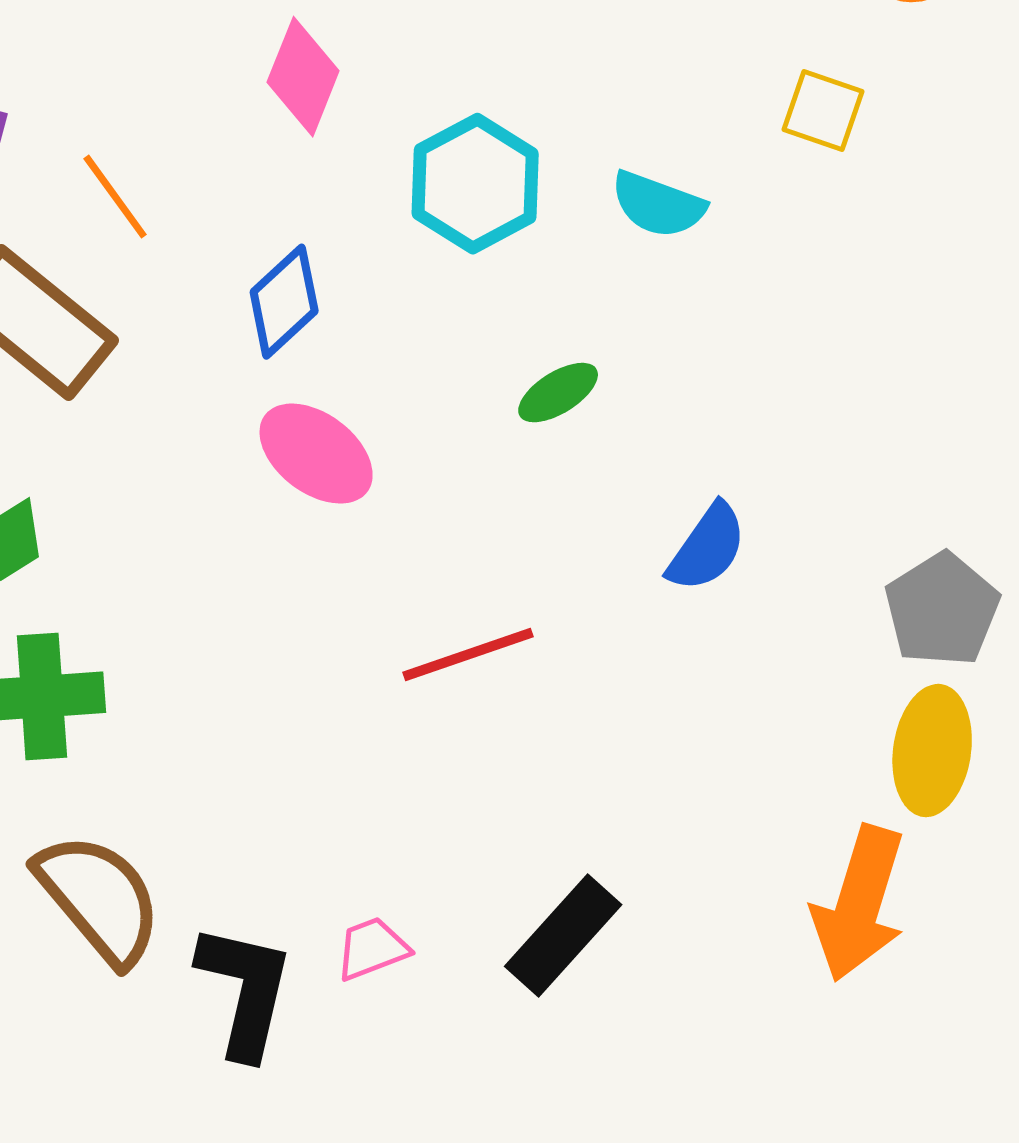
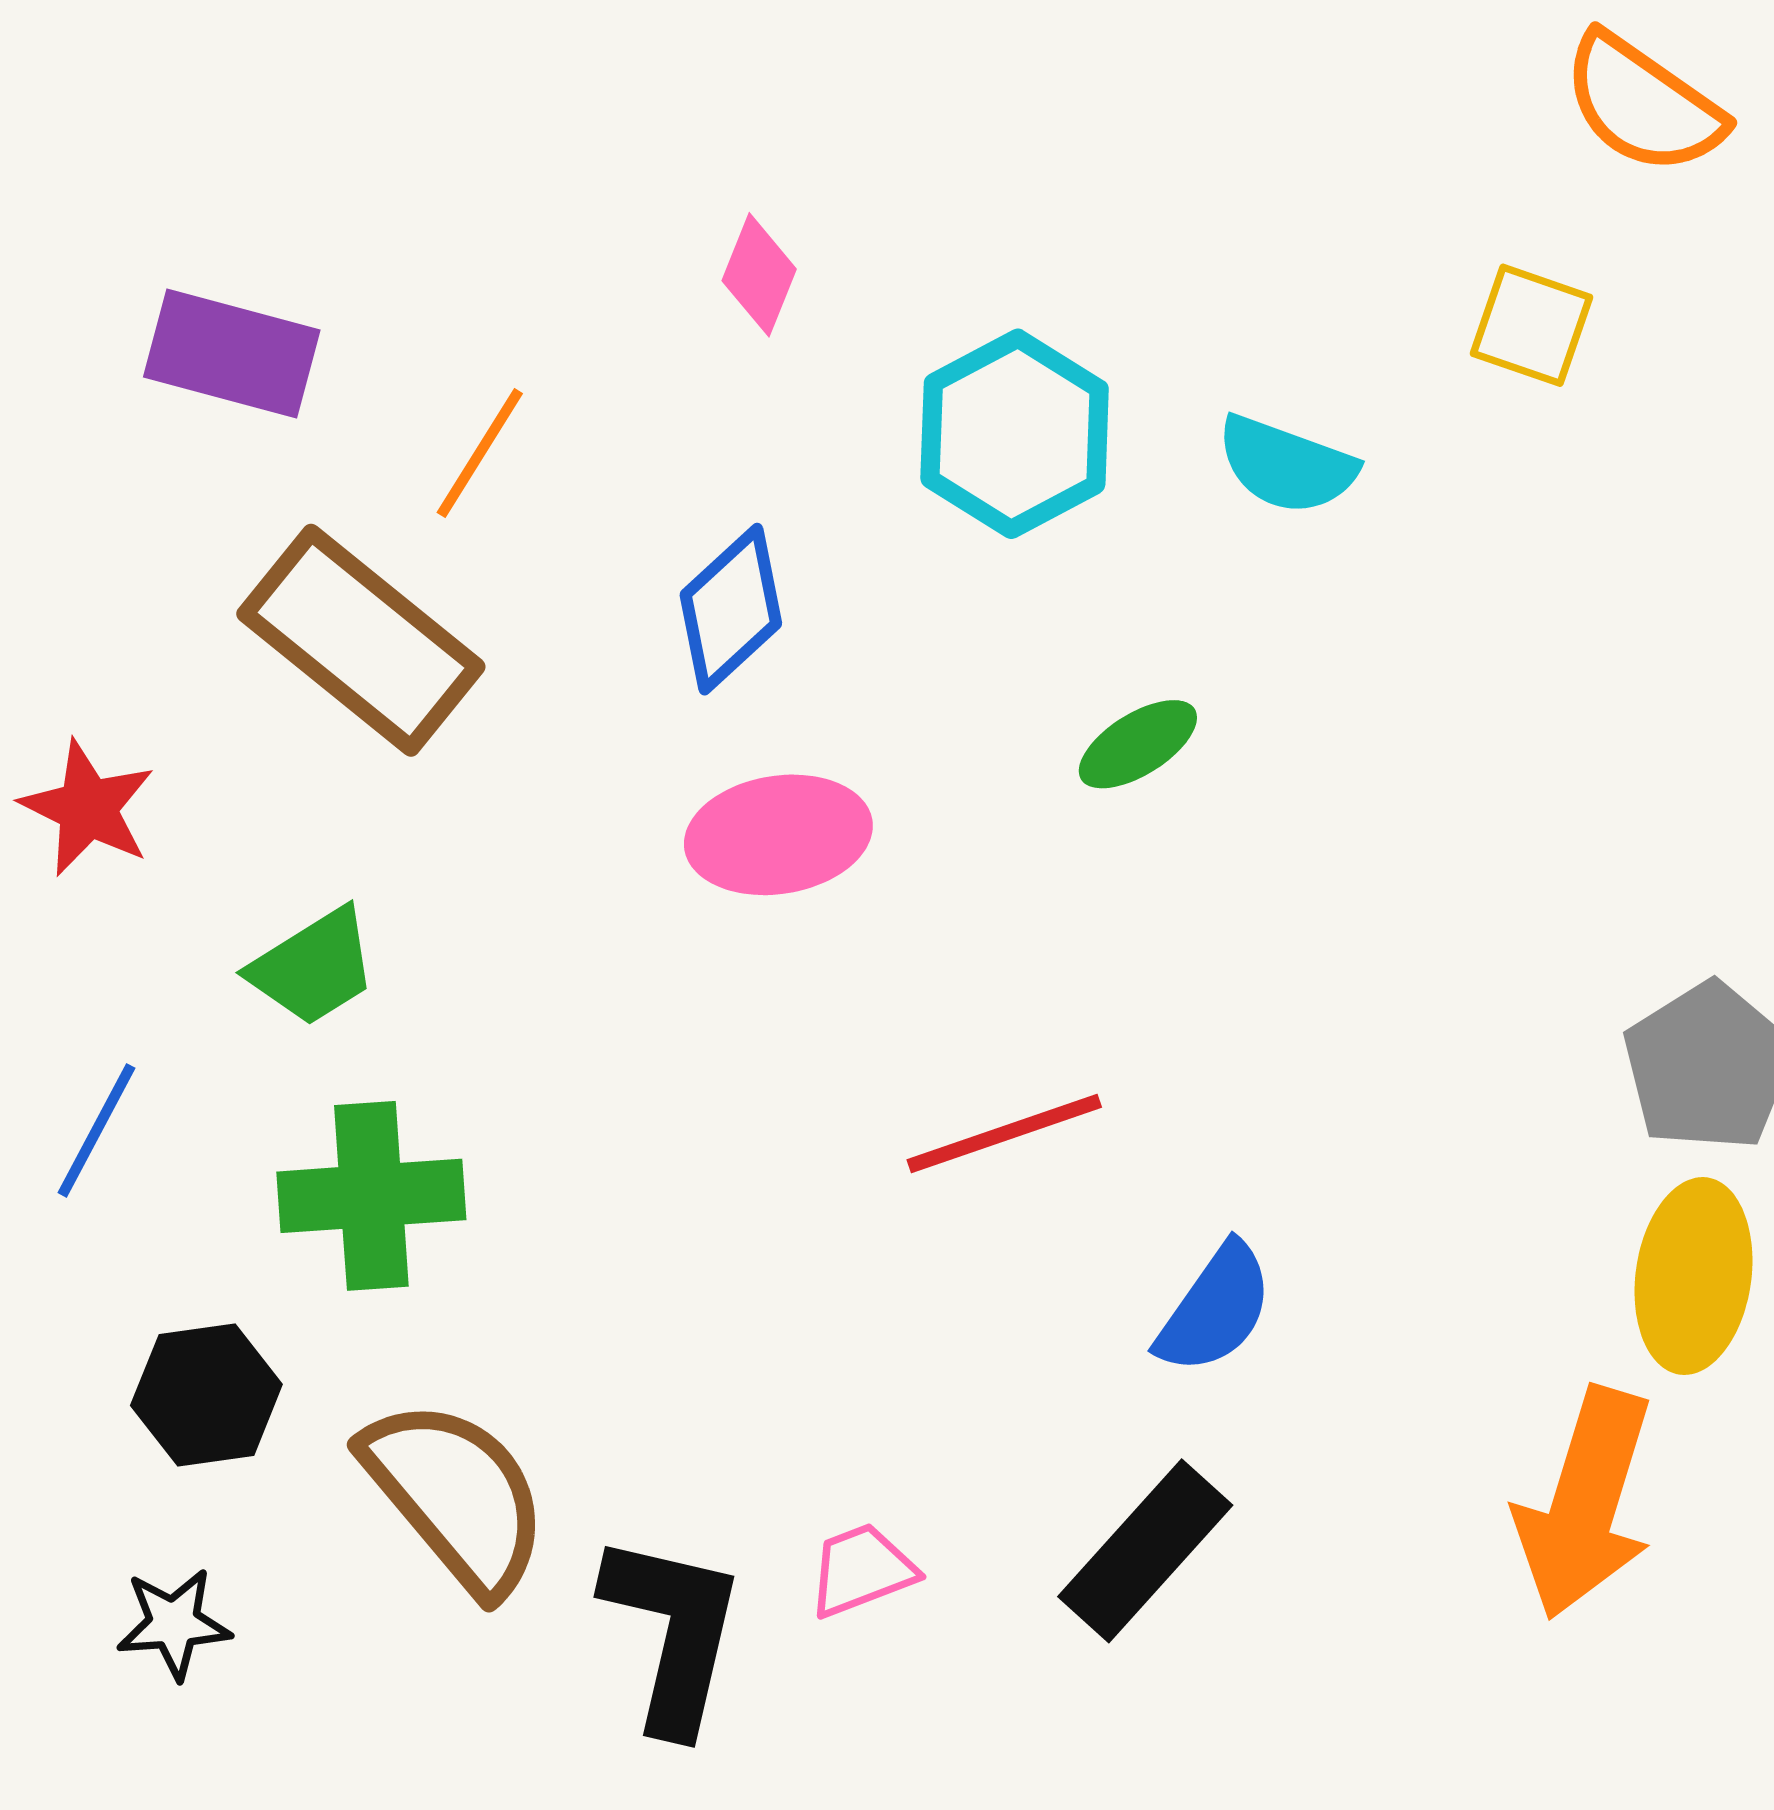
pink diamond: (303, 77) -> (759, 275), size x0.7
orange line: (115, 197) -> (480, 453), turned 68
pink ellipse: (316, 454) -> (778, 835), turned -46
blue semicircle: (707, 548) -> (1215, 1309), moved

